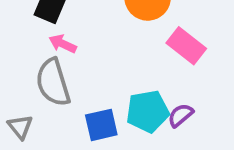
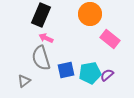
blue square: (101, 125) -> (66, 70), moved
gray triangle: (20, 127) -> (24, 81), turned 32

